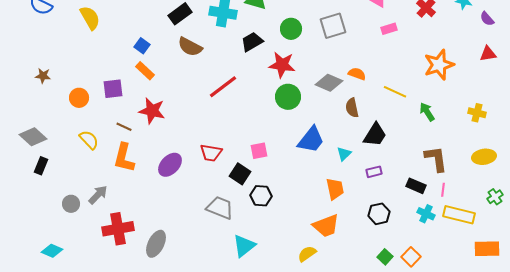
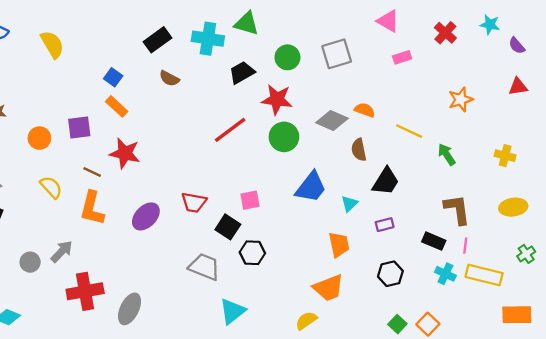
brown semicircle: (190, 47) -> (169, 78), size x0.7
orange star: (439, 65) -> (461, 99), size x0.7
red line: (223, 87) -> (230, 130), moved

